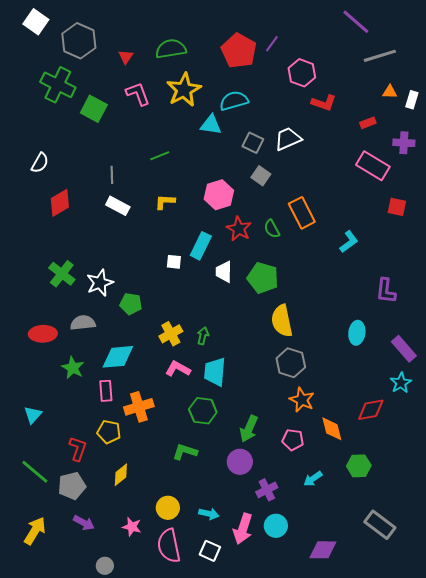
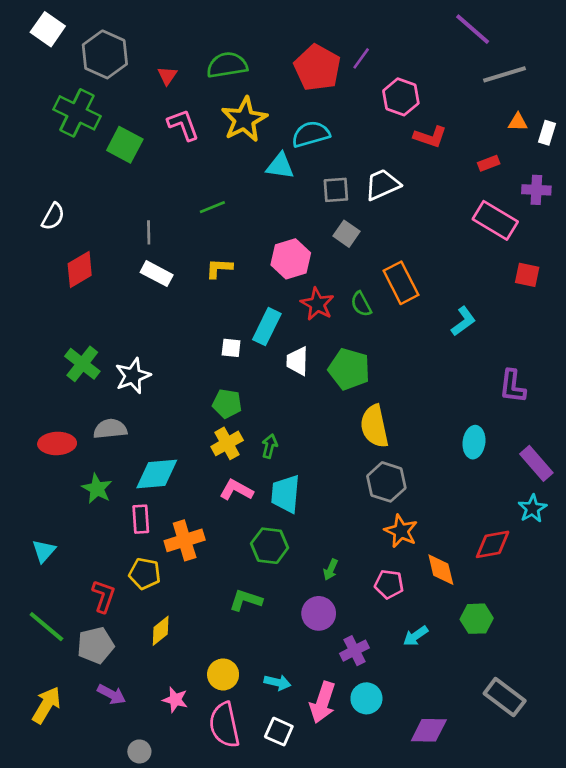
gray square: (253, 143) -> (336, 190), turned -30
green pentagon: (131, 304) -> (227, 404), moved
green arrow: (249, 429) -> (331, 570), size x0.6

